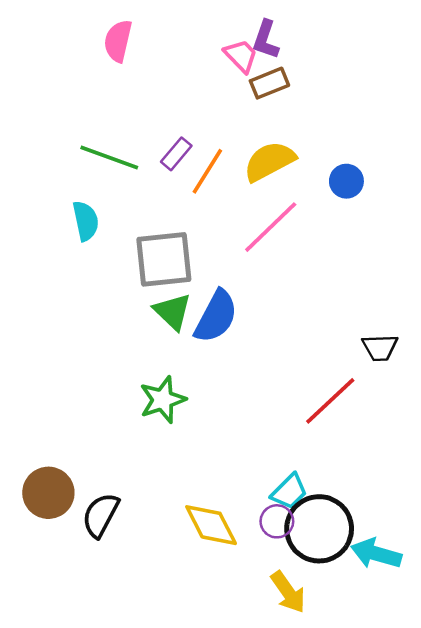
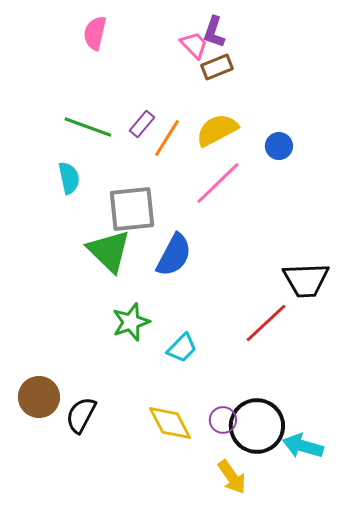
green triangle: (173, 312) -> (109, 251), moved, size x1.4
black trapezoid: (380, 348) -> (306, 280), size x1.6
cyan trapezoid: (289, 492) -> (182, 348), moved

